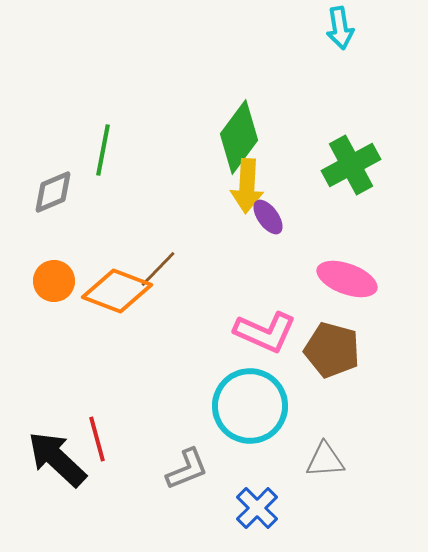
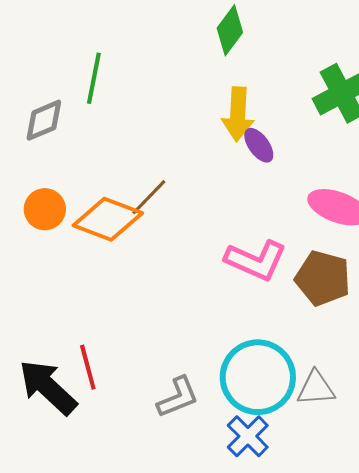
green diamond: (239, 137) -> (230, 30), moved, size x0.7
cyan circle: (250, 406) -> (258, 377), moved

